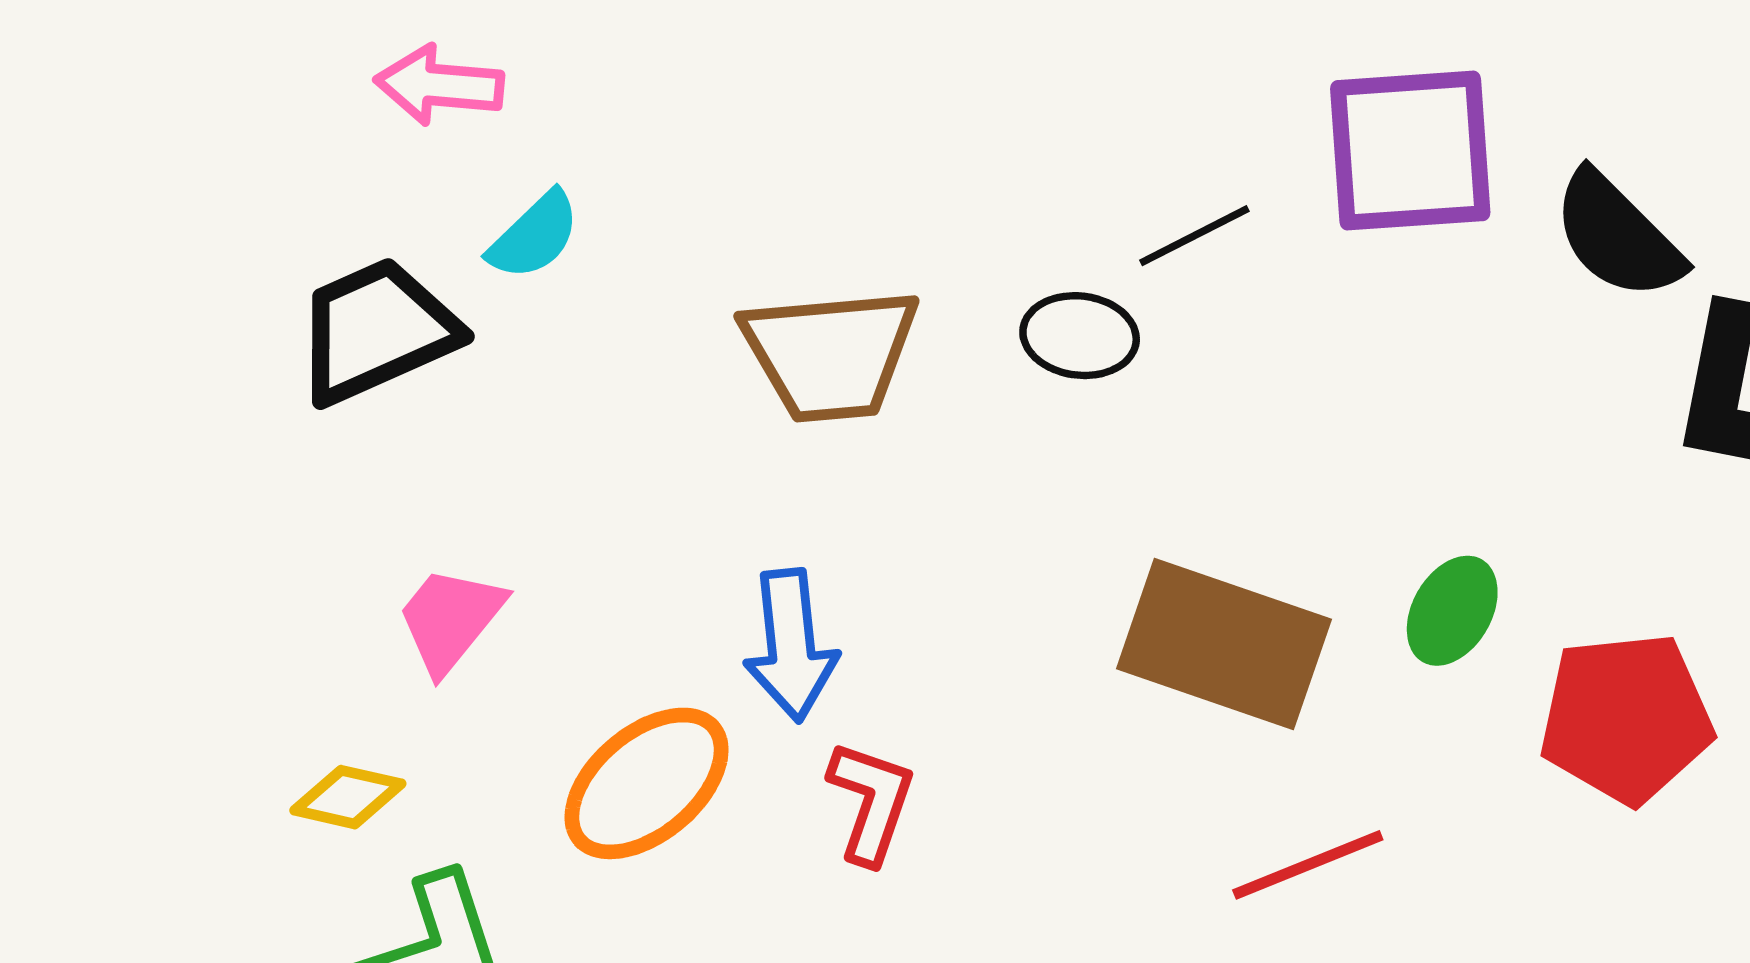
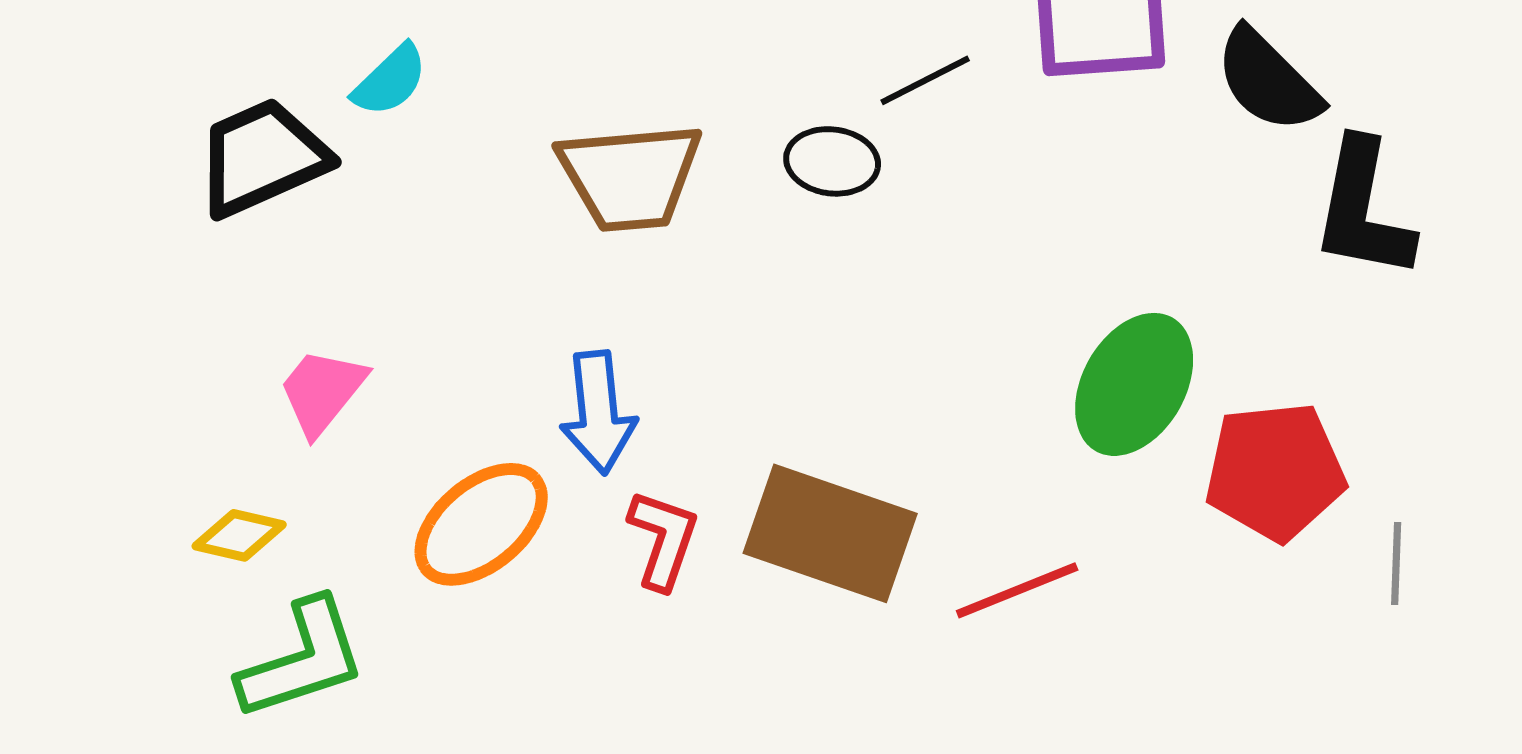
green ellipse: (1452, 611) -> (1134, 384), size x1.6
brown rectangle: (1224, 644) -> (830, 533), moved

